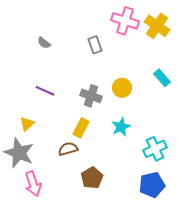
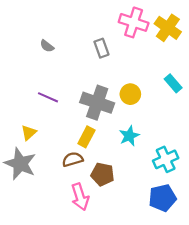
gray cross: (91, 96) -> (97, 103), size x1.4
brown pentagon: (92, 178) -> (103, 174), moved, turned -30
pink arrow: (33, 184) -> (80, 197), moved

